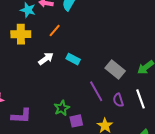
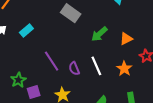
cyan rectangle: (73, 59) -> (26, 30), turned -64
gray rectangle: (115, 69) -> (71, 13), moved

